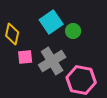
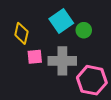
gray cross: (52, 61) -> (62, 61), turned 32

